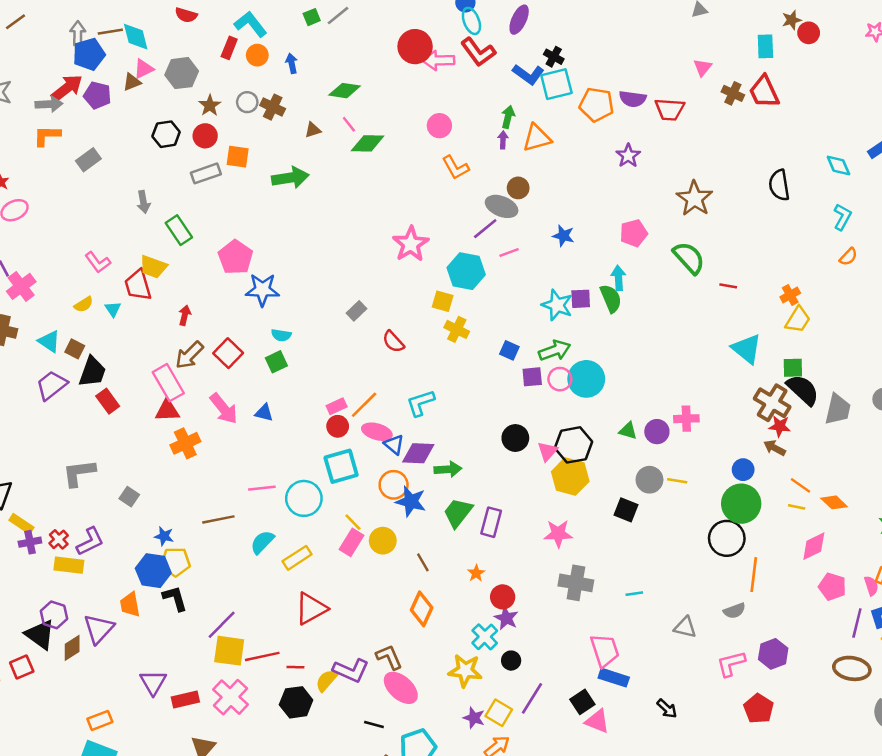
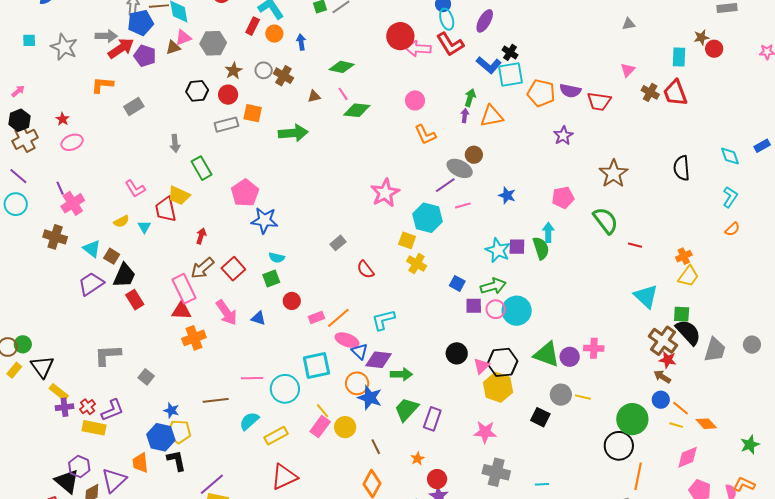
gray arrow: (49, 104) -> (106, 36), moved
red circle: (338, 426) -> (292, 301), moved
green triangle: (628, 431) -> (547, 354), size x1.8
blue circle: (743, 470) -> (661, 400), moved

